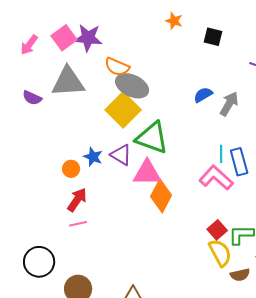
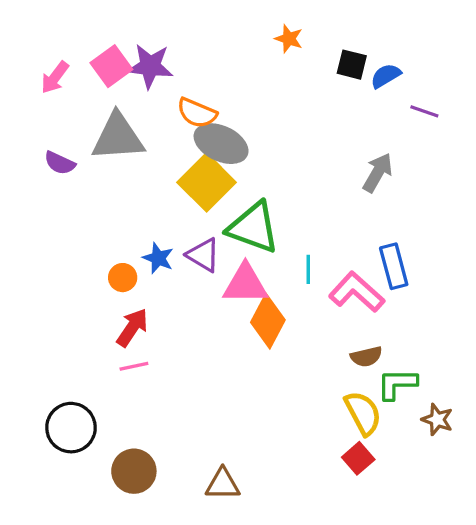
blue semicircle: (203, 95) -> (386, 76), moved
cyan line: (221, 154) -> (308, 269), moved
red square: (217, 230) -> (358, 458), moved
brown semicircle: (240, 275) -> (366, 357), moved

